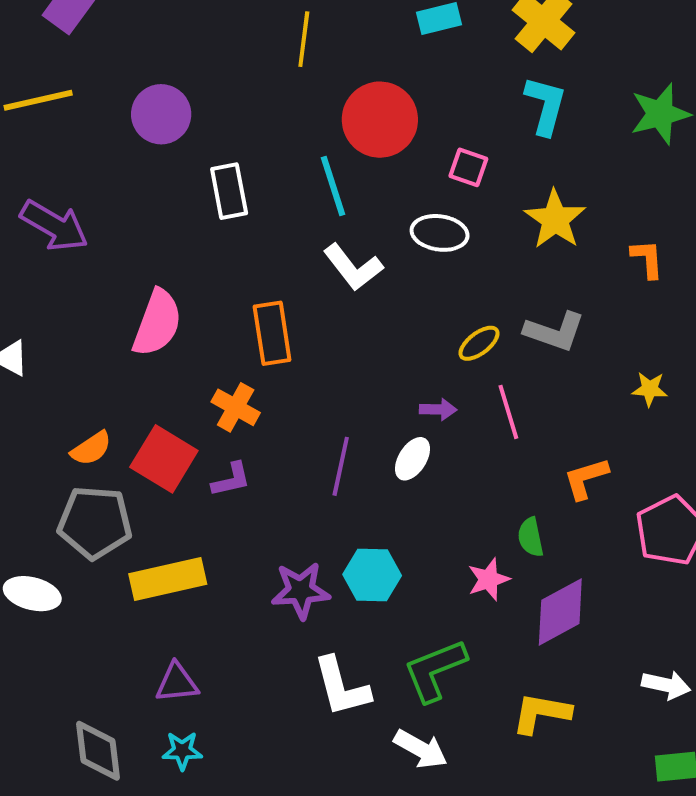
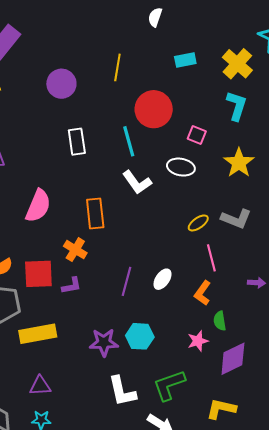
purple circle: (161, 114) -> (61, 84), moved
purple arrow: (438, 409) -> (257, 283), moved
red square: (164, 459) -> (38, 274), turned -36
orange L-shape: (586, 478) -> (203, 293), moved, turned -40

